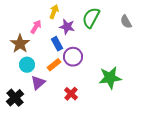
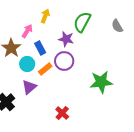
purple star: (67, 27) -> (66, 39), moved
blue rectangle: (57, 44) -> (40, 48), moved
cyan circle: (27, 65) -> (27, 64), moved
red cross: (71, 94) -> (62, 113), moved

